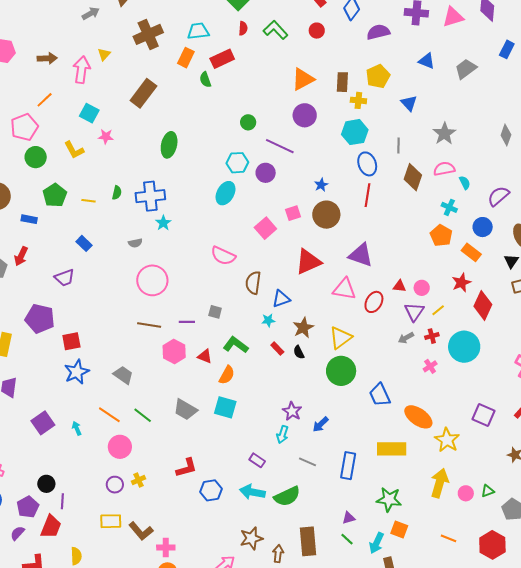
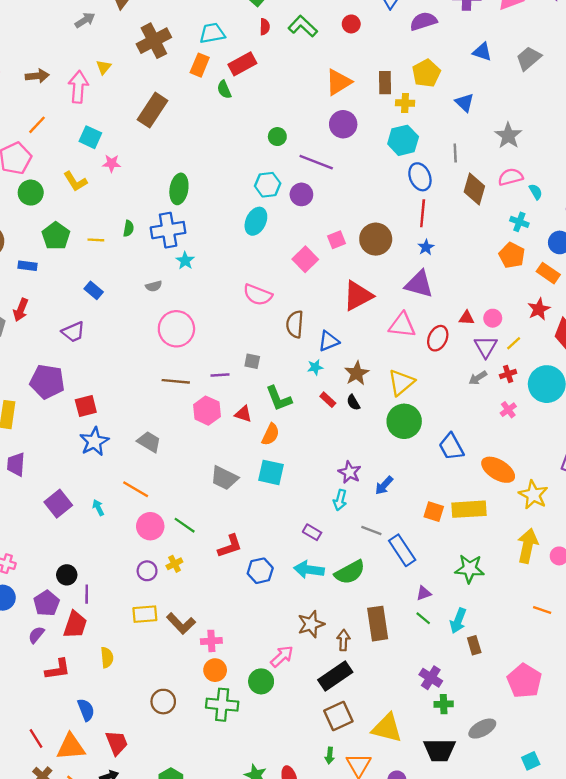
green ellipse: (169, 145) -> (179, 189), moved
blue star: (321, 185) -> (426, 247), moved
green L-shape: (236, 345) -> (279, 398), turned -145
green line: (143, 415) -> (185, 525), moved
blue rectangle: (348, 466) -> (402, 550), moved, turned -40
orange square: (399, 530) -> (434, 512), moved

